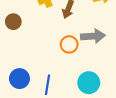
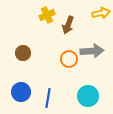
brown circle: (13, 22) -> (23, 53), moved

